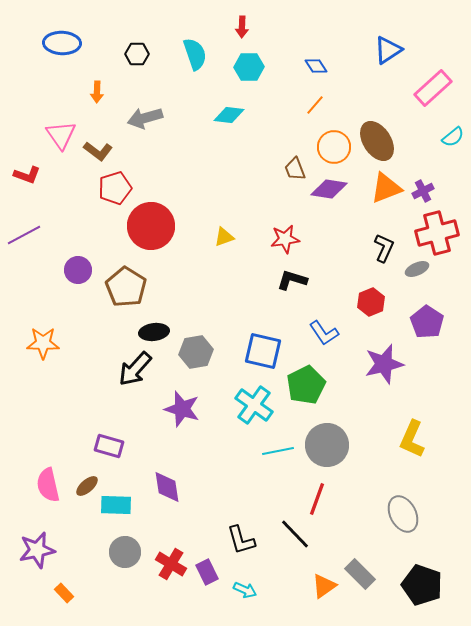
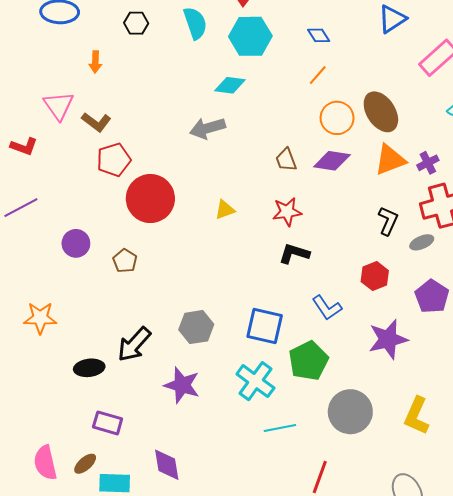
cyan hexagon: (249, 67) -> (250, 36), size x1.4
gray arrow: (145, 118) -> (208, 128), moved
brown trapezoid: (295, 169) -> (286, 160), moved
brown pentagon: (126, 287) -> (125, 261), size x0.6
black ellipse: (154, 332) -> (89, 368), moved
gray circle: (327, 445) -> (350, 412), moved

